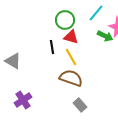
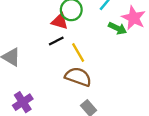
red triangle: (71, 37) -> (60, 21), moved
black line: (52, 47) -> (56, 41), turned 72

